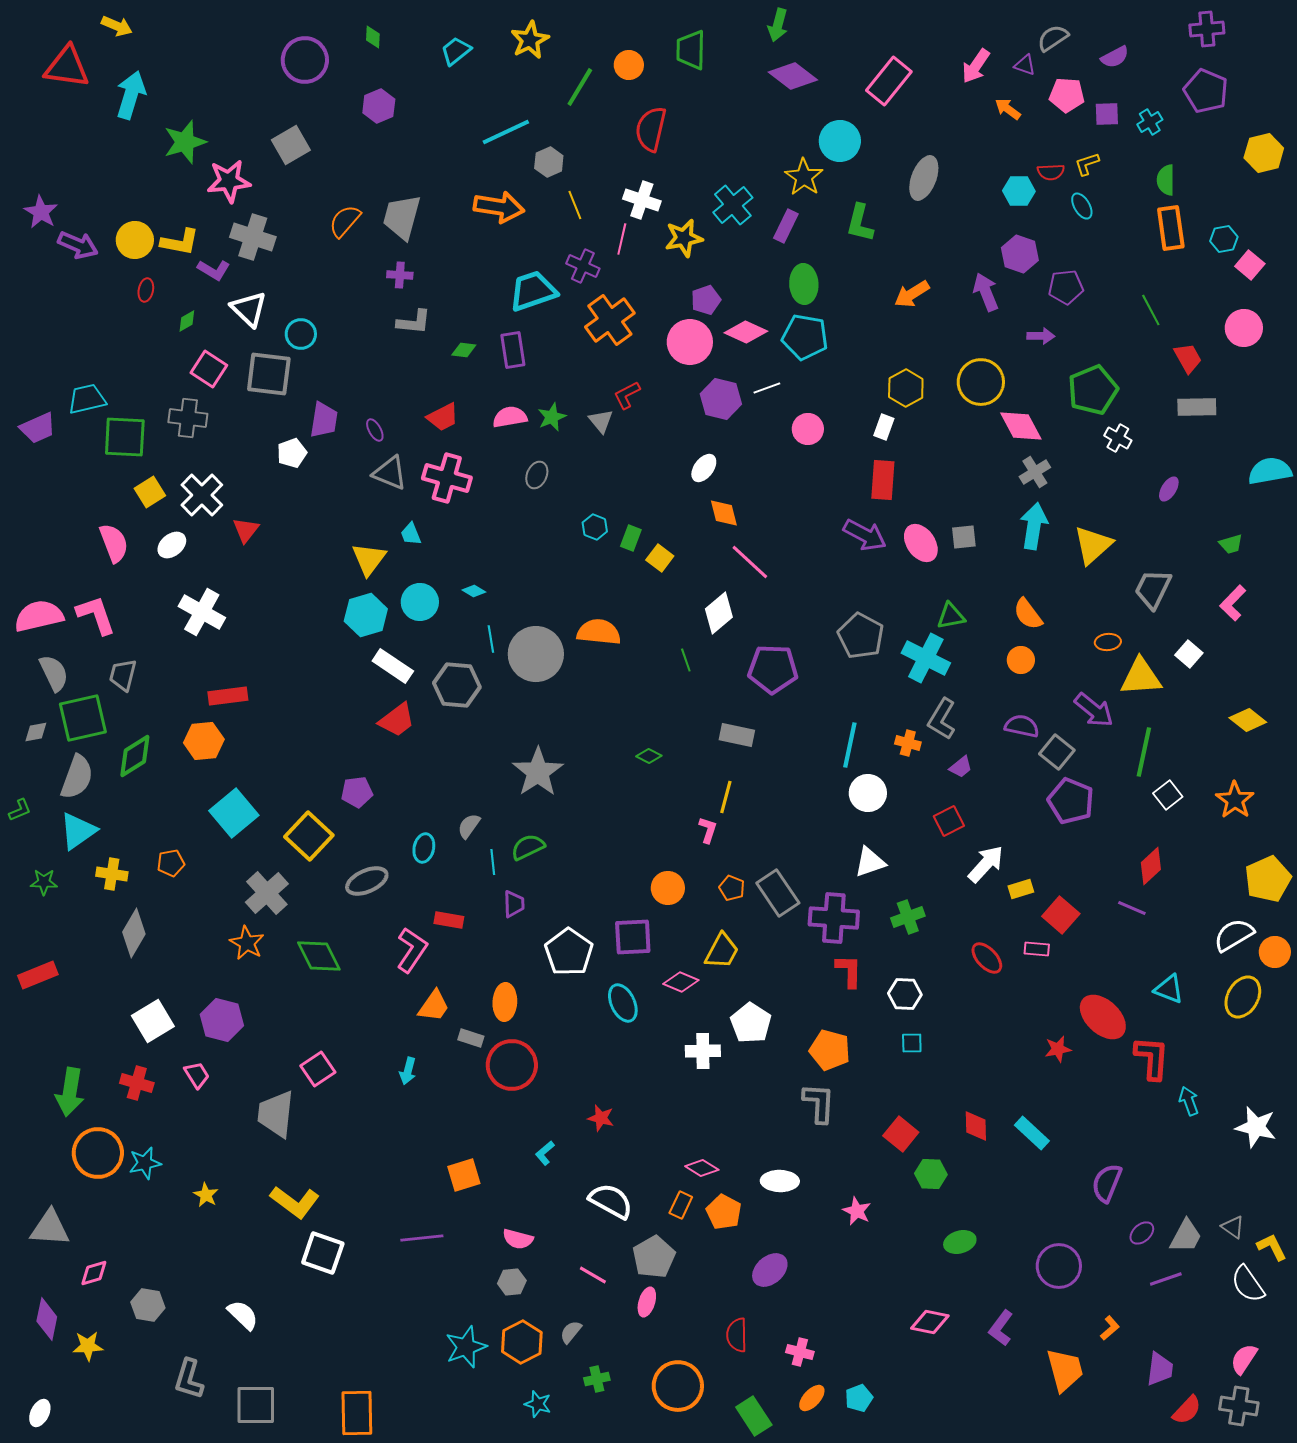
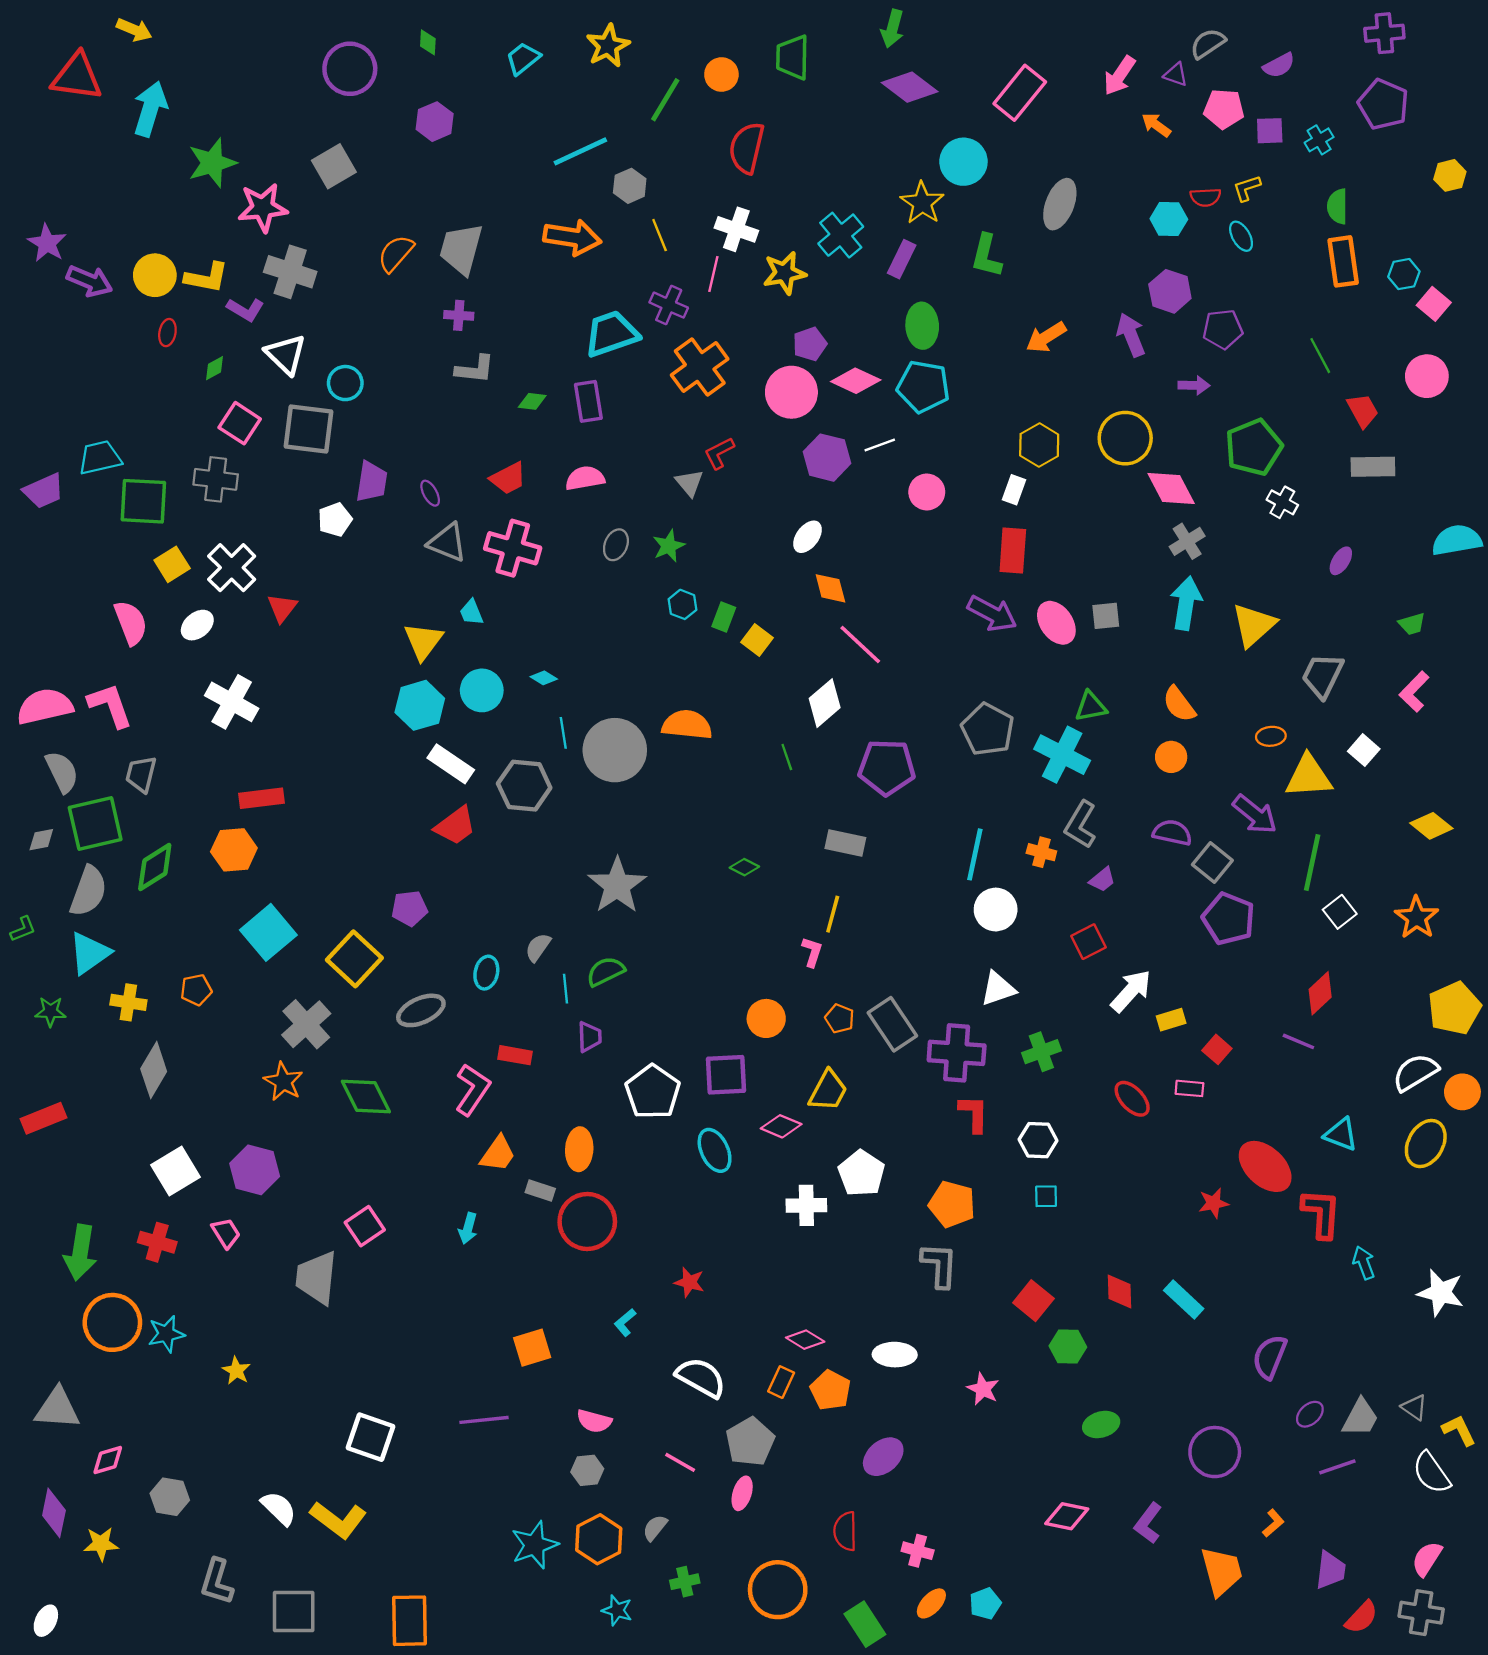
yellow hexagon: (1264, 153) -> (1450, 175), size x0.7
green star: (552, 417) -> (669, 546), moved
red square: (1061, 915) -> (1217, 1049), size x0.7
yellow L-shape: (295, 1202) -> (338, 1520), moved

